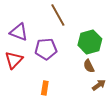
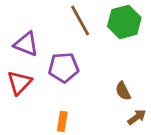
green hexagon: (90, 42) -> (124, 22), moved

